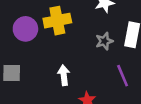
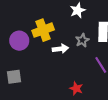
white arrow: (64, 75) -> (60, 49), moved, turned 98

